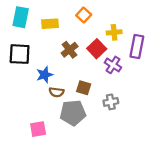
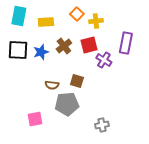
yellow cross: (114, 32) -> (96, 21), moved
red square: (97, 49) -> (89, 45), turned 30
blue star: (45, 75) -> (41, 52), moved
gray cross: (111, 102) -> (102, 125), moved

